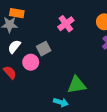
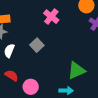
pink circle: (31, 62) -> (31, 87), moved

